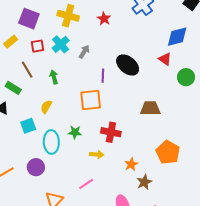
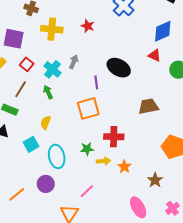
cyan cross: (61, 44) -> (52, 69), moved
red square: (37, 46) -> (27, 64), turned -32
brown line: (27, 70) -> (21, 89), turned 72
green star: (75, 132) -> (87, 149), moved
orange star: (131, 164) -> (124, 167), moved
pink line: (86, 184) -> (87, 191), moved

